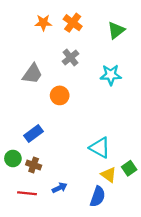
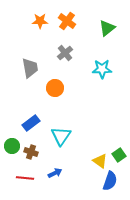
gray trapezoid: (32, 74) -> (30, 68), turned -45
cyan triangle: (100, 148) -> (61, 136), moved, turned 35
blue semicircle: (98, 196) -> (110, 181), moved

